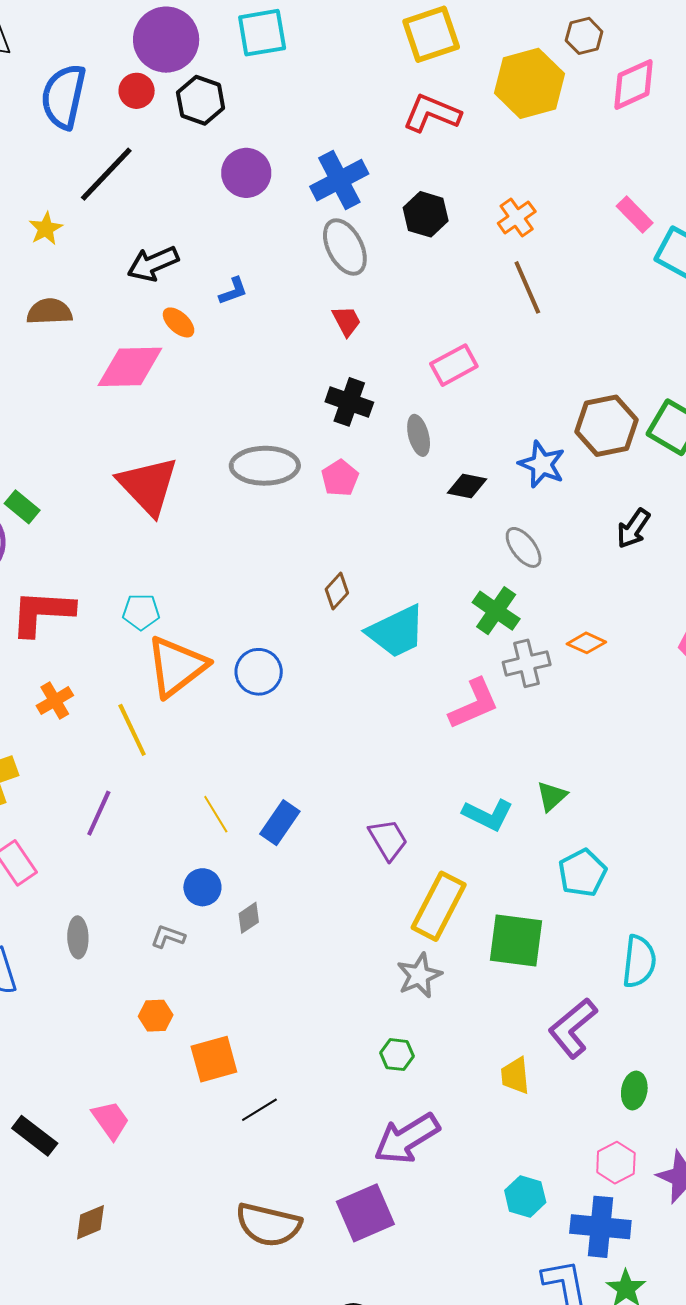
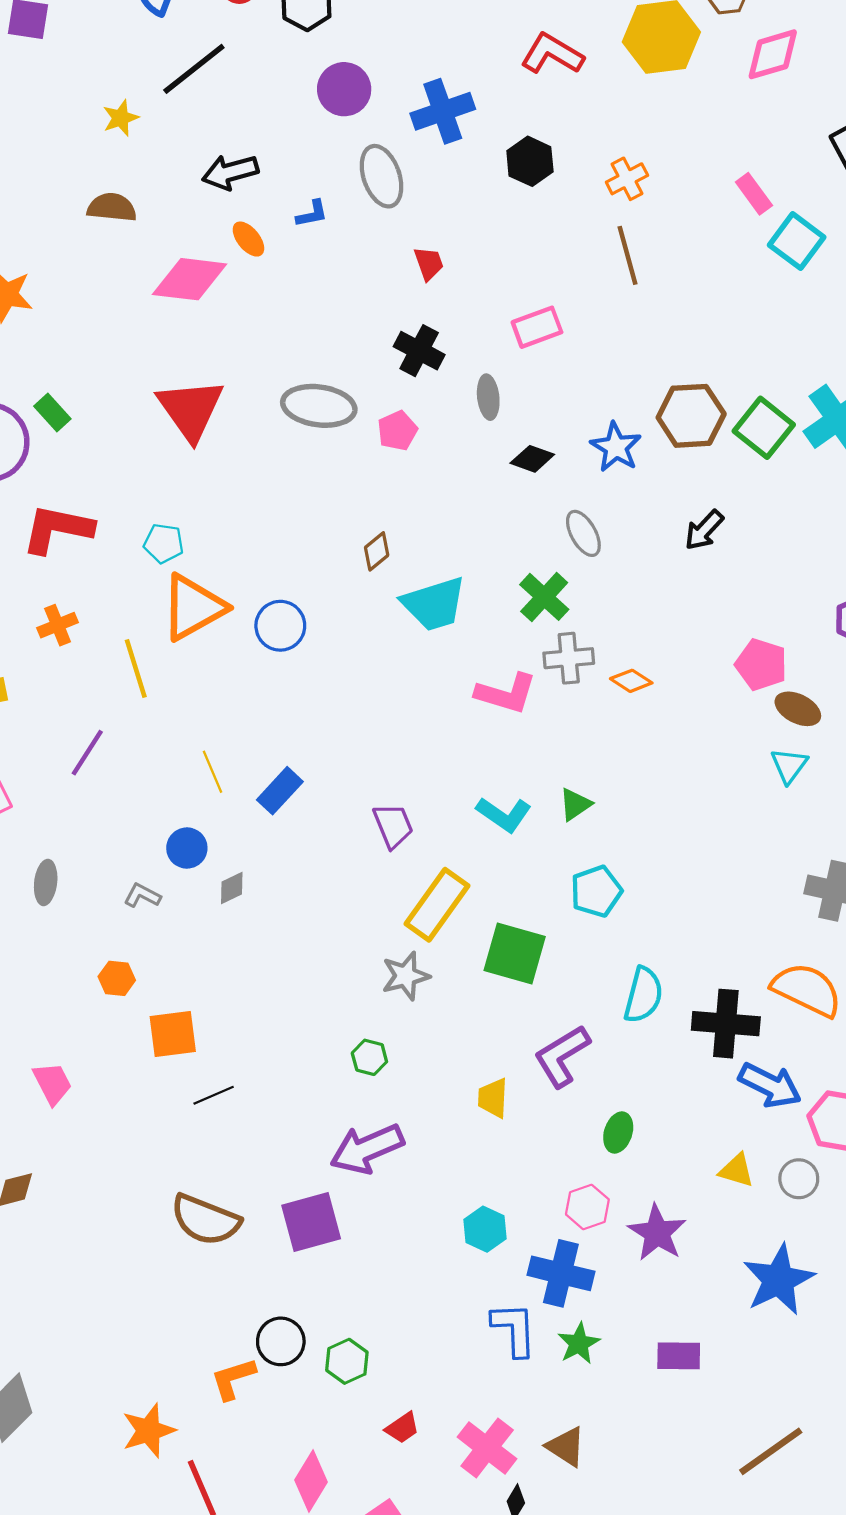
gray ellipse: (345, 247) -> (382, 176), moved
orange diamond: (586, 643) -> (631, 681), moved
pink L-shape: (474, 704) -> (506, 693), turned 32

